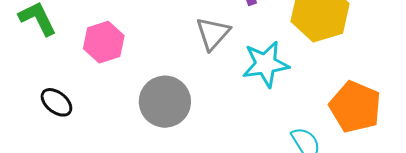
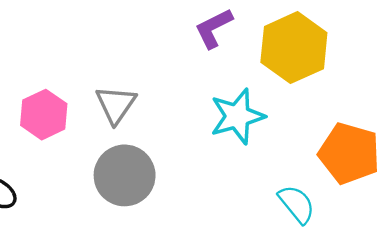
gray triangle: (213, 33) -> (116, 105), moved

